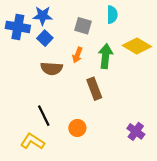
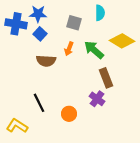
green arrow: (105, 56) -> (94, 50), turned -55
brown rectangle: (94, 89) -> (106, 78), moved
purple cross: (136, 131) -> (97, 99), moved
yellow L-shape: (32, 141) -> (17, 126), moved

